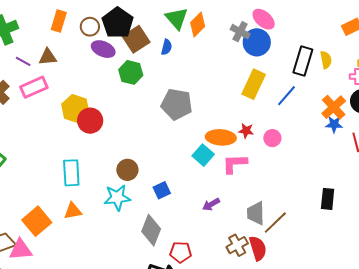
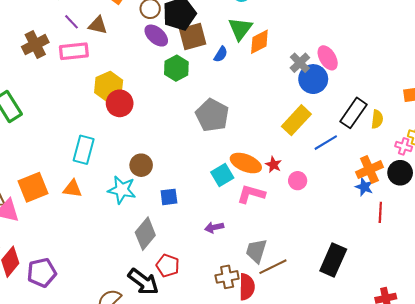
black rectangle: (328, 199) -> (333, 260), size x1.4

